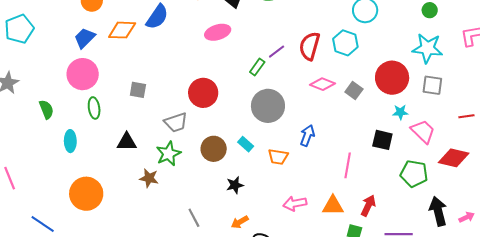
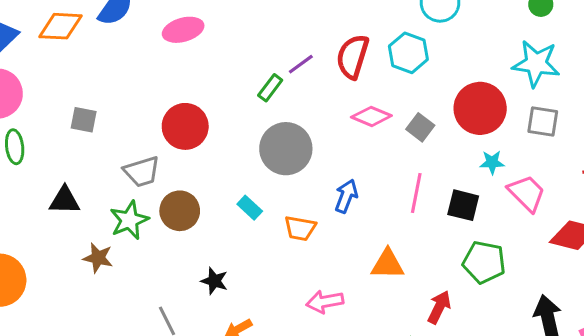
pink ellipse: (218, 32) -> (183, 30), moved
brown circle: (214, 149) -> (180, 211), moved
pink line: (348, 165) -> (416, 193), moved
green pentagon: (414, 174) -> (484, 262), moved
black star: (235, 185) -> (214, 281), moved, turned 30
orange triangle: (333, 206) -> (388, 264), moved

